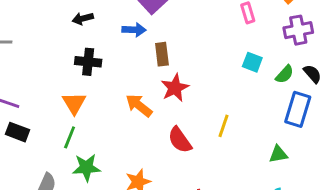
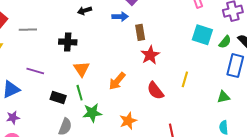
black cross: (88, 62) -> (68, 42), moved
cyan square: (252, 62) -> (202, 35), size x1.5
orange arrow: (139, 105) -> (117, 81), moved, turned -84
black rectangle: (18, 132) -> (58, 97), moved
green line: (70, 137) -> (80, 93), turned -35

